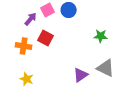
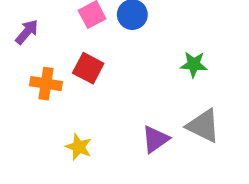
purple arrow: (31, 19) -> (27, 32), moved
yellow star: (27, 79) -> (79, 147), moved

